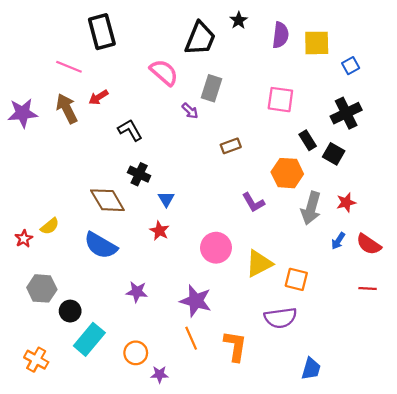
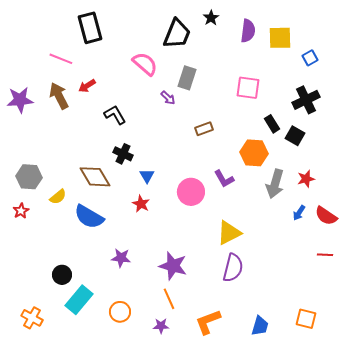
yellow semicircle: (50, 226) -> (58, 197), moved
pink circle: (216, 248) -> (191, 192), moved
orange square: (296, 279) -> (306, 319), moved
gray hexagon: (42, 288) -> (29, 177), moved
purple semicircle: (280, 318) -> (233, 268), moved, turned -68
orange L-shape: (235, 346) -> (208, 322), moved, turned -120
blue trapezoid: (311, 369) -> (260, 326), moved
purple star: (159, 374) -> (161, 326), moved

